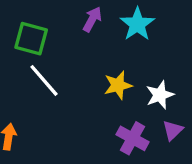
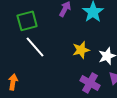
green square: (31, 39) -> (27, 21), turned -30

